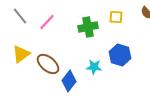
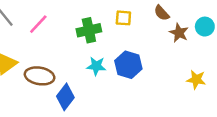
brown ellipse: (48, 64) -> (40, 76), turned -30
cyan star: (94, 67) -> (96, 66), moved

